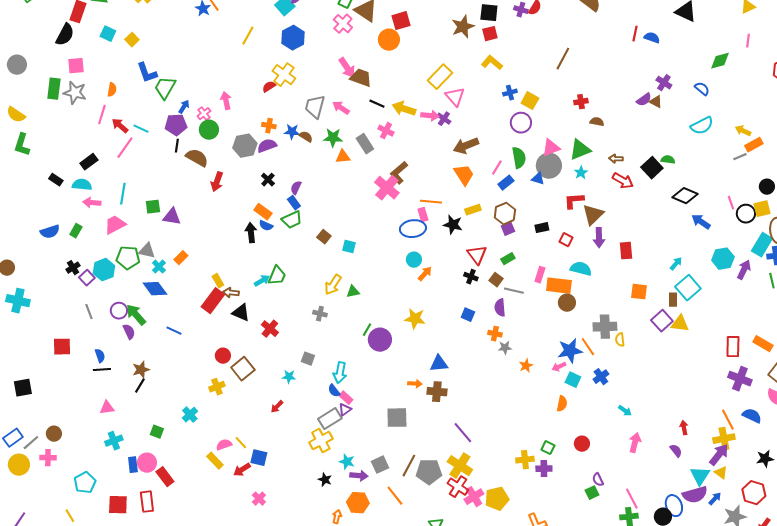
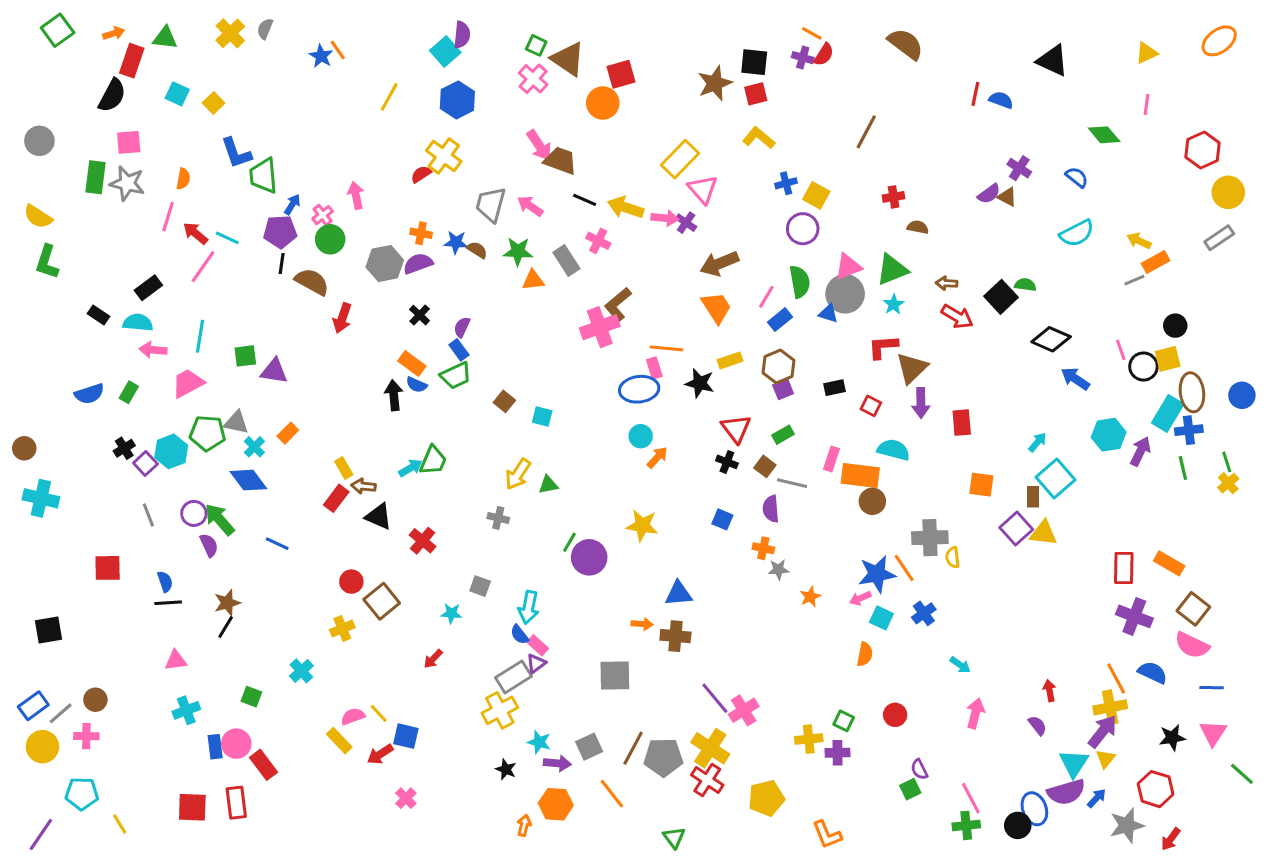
green diamond: (720, 61) -> (1104, 135), turned 65
green trapezoid: (165, 88) -> (264, 176), turned -35
pink cross: (387, 188) -> (600, 327), turned 30
red rectangle: (213, 301) -> (336, 498), size x0.7
yellow triangle: (721, 473) -> (1106, 759), turned 32
cyan pentagon: (85, 483) -> (82, 794), moved, turned 30
pink cross: (474, 497) -> (744, 710), moved

